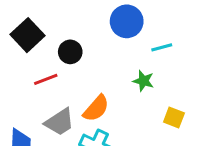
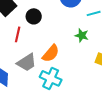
red line: (46, 79) -> (18, 34), turned -56

